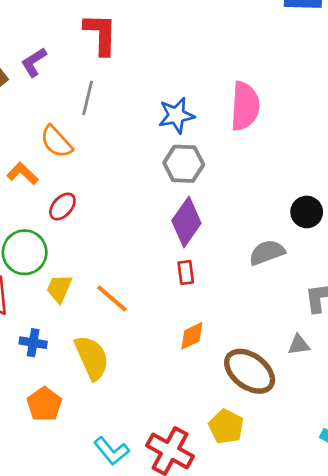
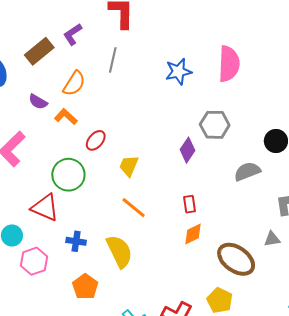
orange semicircle: (56, 142) -> (74, 83), moved, turned -104
gray hexagon: (184, 164) -> (215, 125), moved
purple diamond: (186, 222) -> (187, 150), size x0.7
red rectangle: (186, 272) -> (190, 204), moved
yellow trapezoid: (59, 288) -> (129, 166), moved

